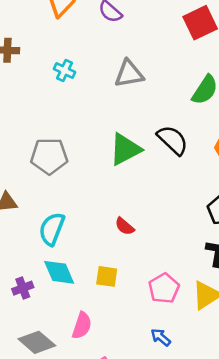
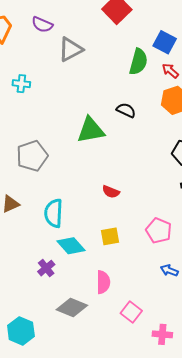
gray triangle: (129, 74) -> (71, 49), moved
black semicircle: (173, 140) -> (126, 110), size x0.7
green triangle: (125, 149) -> (91, 130), turned 36

